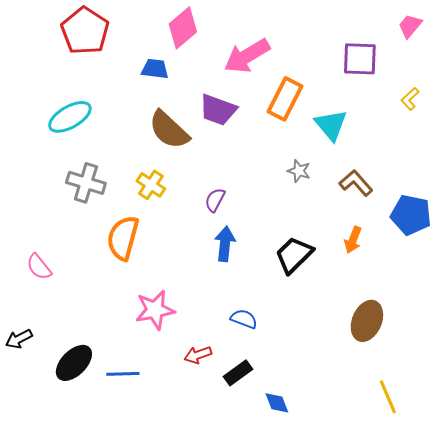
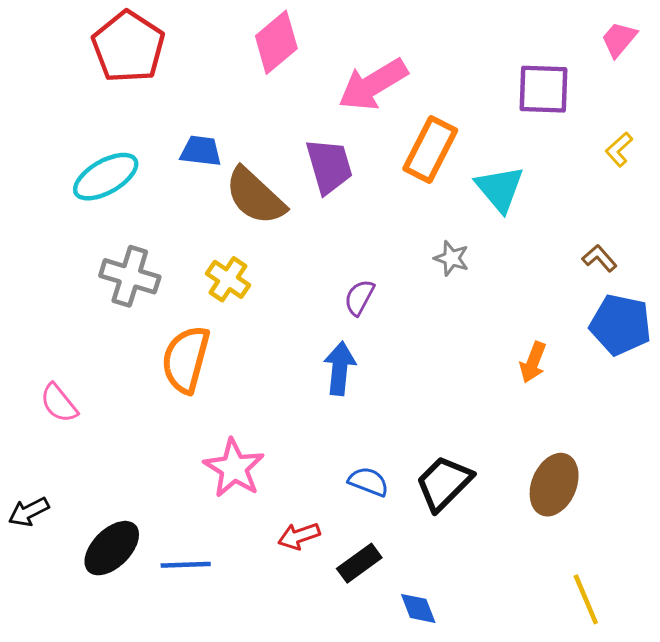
blue trapezoid: (155, 69) -> (201, 151), moved
purple trapezoid: (218, 110) -> (329, 166), turned -126
brown L-shape: (356, 183) -> (599, 258), moved, size x0.7
purple semicircle: (215, 200) -> (359, 297), moved
black trapezoid: (294, 255) -> (444, 483), moved
pink star: (155, 310) -> (234, 468), turned -30

